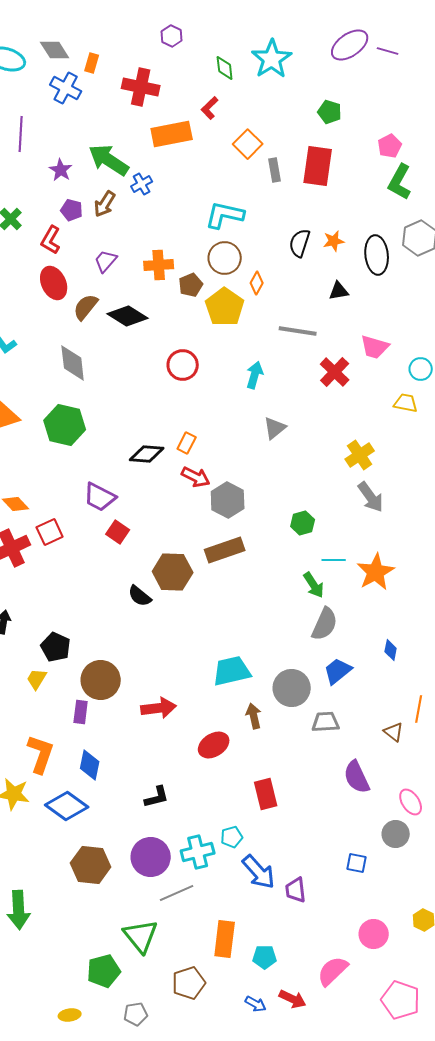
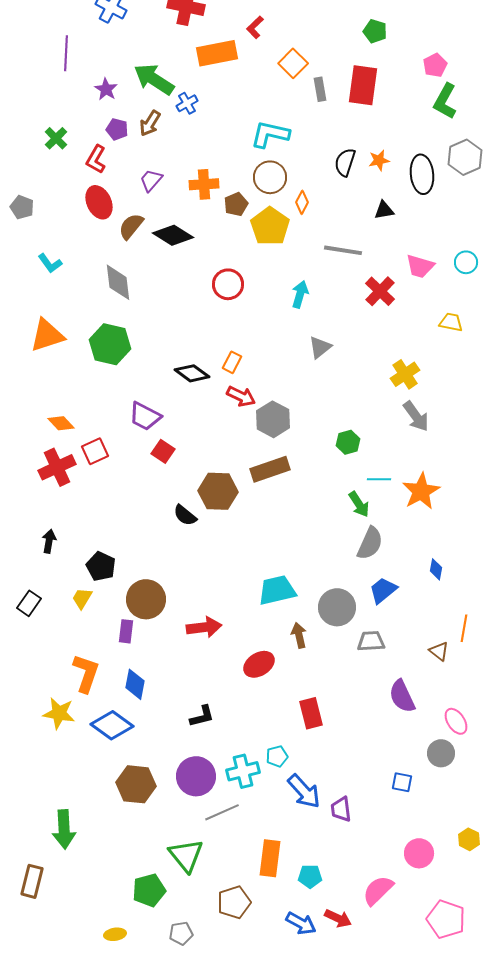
cyan circle: (421, 369) -> (466, 262), moved
black diamond: (147, 454) -> (192, 373), turned 32
blue arrow: (256, 1004) -> (301, 923), size x1.4

